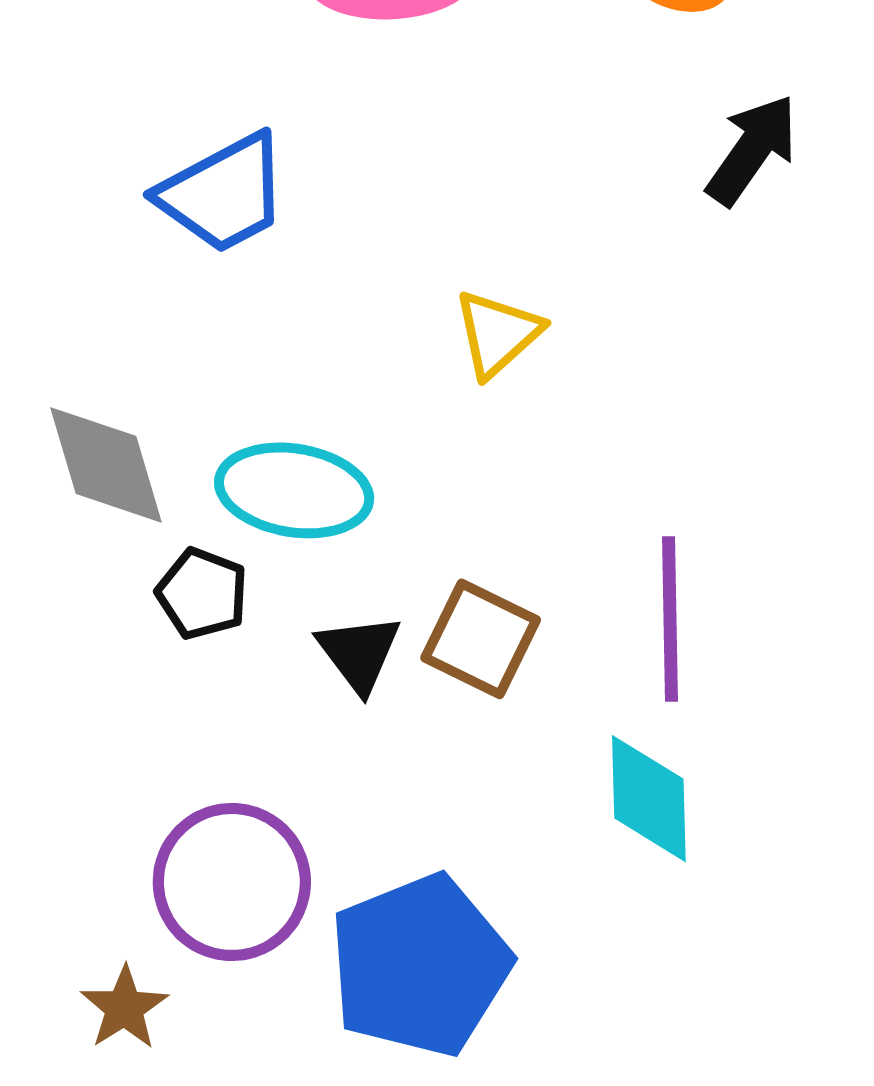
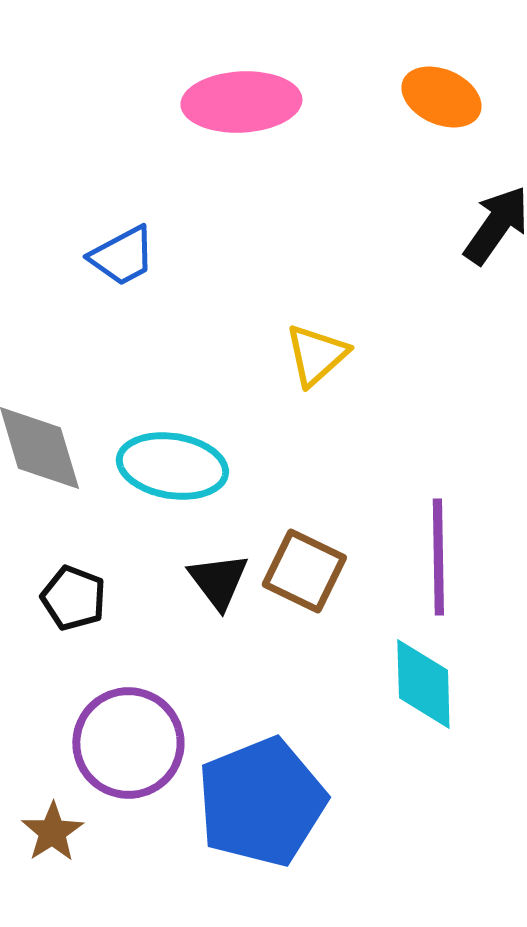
blue trapezoid: (223, 194) -> (122, 256), size x0.7
black pentagon: (202, 594) -> (73, 598), moved

